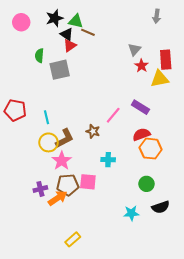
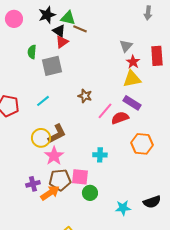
yellow triangle: (160, 79) -> (132, 79), moved
cyan line: (46, 117) -> (43, 101), moved, turned 64
brown star: (93, 131) -> (85, 96), moved
red semicircle: (141, 134) -> (120, 118), moved
green circle: (146, 184) -> (90, 193), moved

